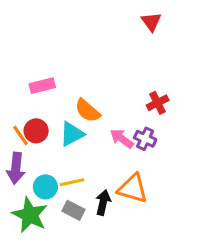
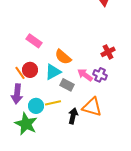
pink rectangle: (42, 86) -> (34, 41), turned 49
gray rectangle: (73, 210) -> (67, 85), moved

